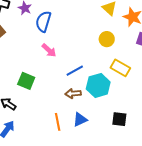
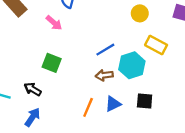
pink arrow: (49, 50) -> (54, 23), moved
black square: (119, 119) -> (145, 101), moved
orange line: (58, 122) -> (88, 107), turned 36

